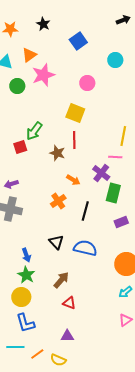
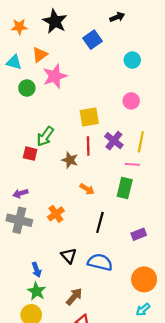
black arrow: (123, 20) -> (117, 17), moved
black star: (43, 24) -> (55, 21), size x1.6
pink circle: (87, 83) -> (131, 101), moved
yellow square: (75, 113) -> (89, 117), turned -30
red square: (20, 147) -> (30, 154), turned 32
purple cross: (101, 173) -> (114, 141), moved
green rectangle: (113, 193) -> (125, 188), moved
orange cross: (58, 201) -> (56, 214), moved

